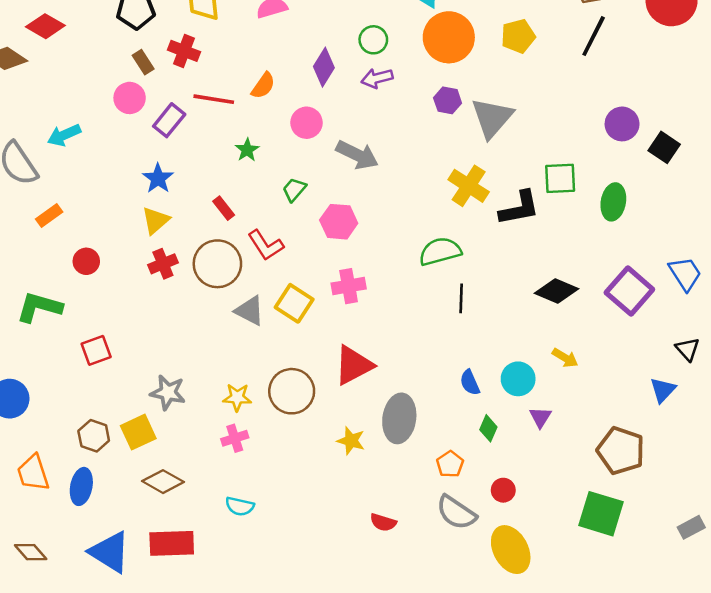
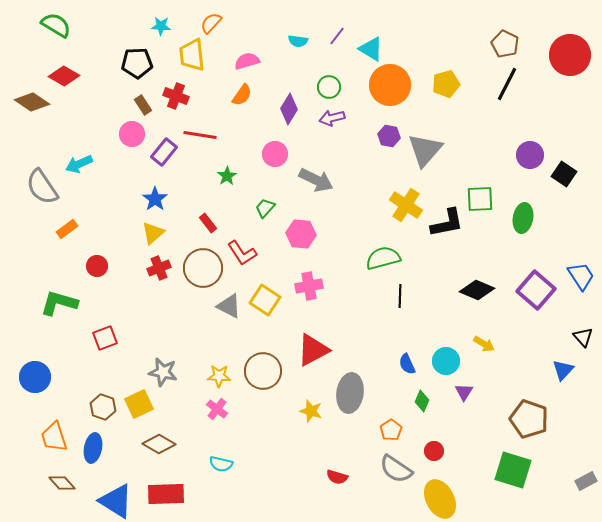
orange semicircle: (263, 86) -> (242, 95), moved
pink cross: (235, 438) -> (217, 409), turned -35
brown diamond: (31, 552) -> (62, 483), moved

